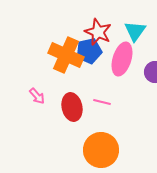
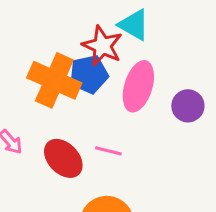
cyan triangle: (135, 31) -> (134, 25), moved, turned -35
red ellipse: (72, 107) -> (63, 158), turned -32

